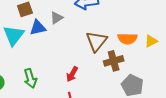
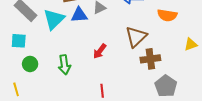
orange semicircle: (127, 39) -> (167, 15), moved
red arrow: (72, 74) -> (100, 51), moved

